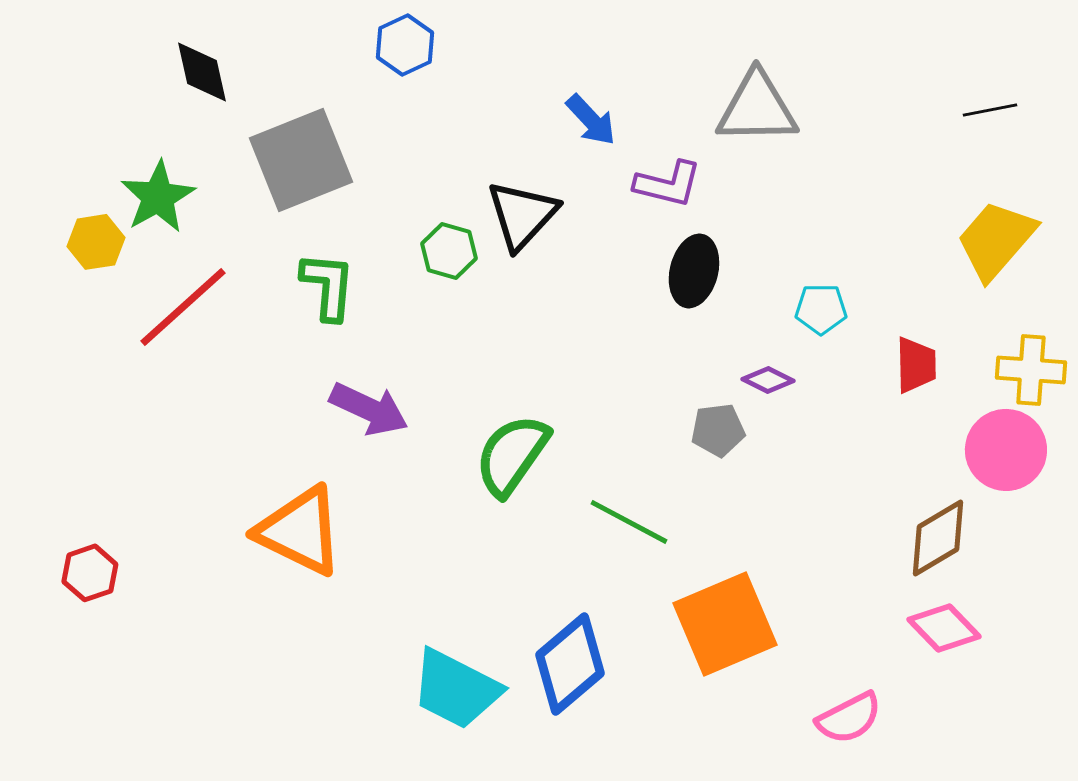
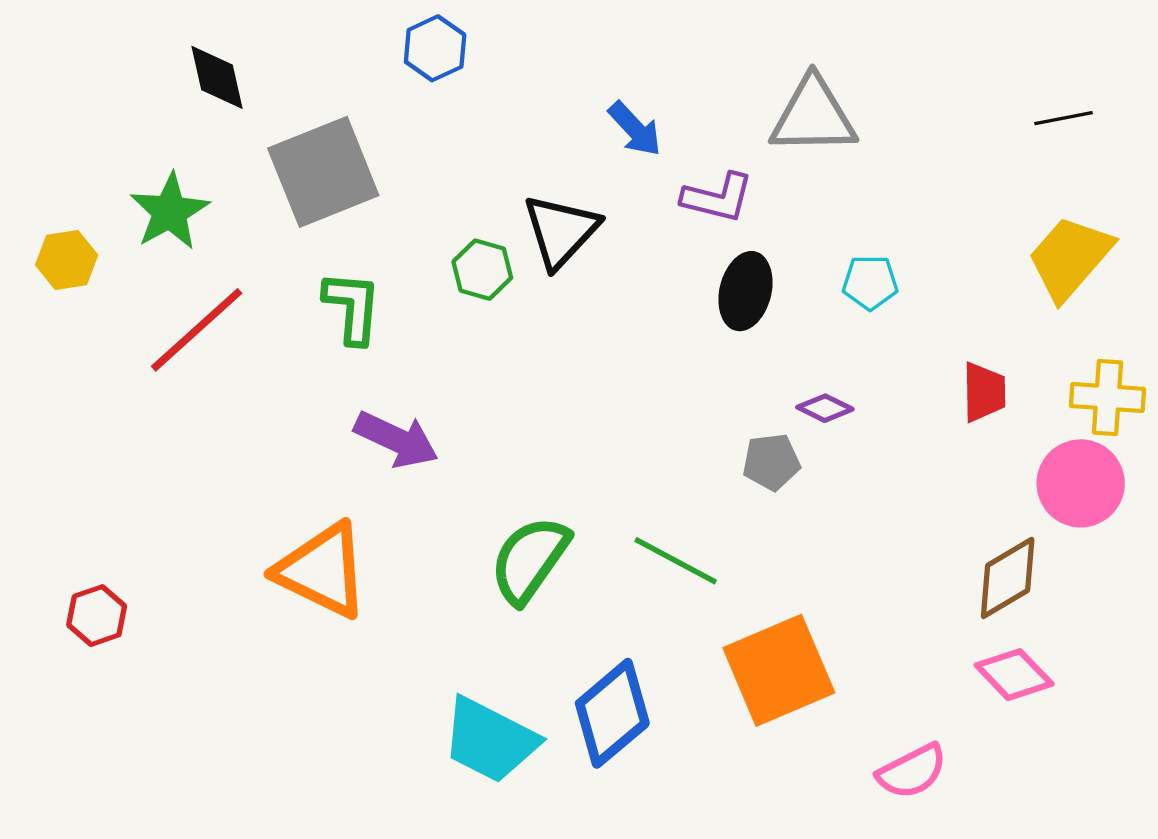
yellow hexagon: (96, 242) -> (67, 260), moved
cyan pentagon: (821, 309) -> (870, 283), moved
green semicircle: (512, 455) -> (530, 560), moved

